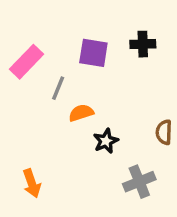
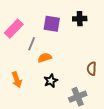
black star: (106, 141) -> (51, 81), moved
orange arrow: (32, 183) -> (17, 80), moved

